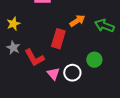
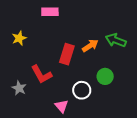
orange arrow: (77, 21) -> (90, 46), moved
gray star: (13, 48) -> (19, 88), moved
pink triangle: (53, 74) -> (62, 106), moved

